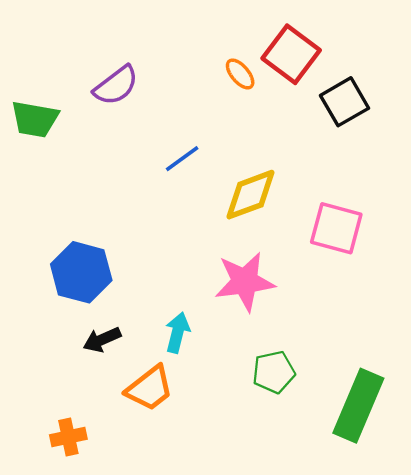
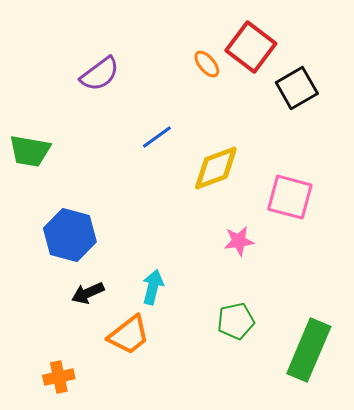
green trapezoid: (35, 119) -> (30, 151), moved
pink star: (245, 282) -> (239, 241), moved, size x0.6

